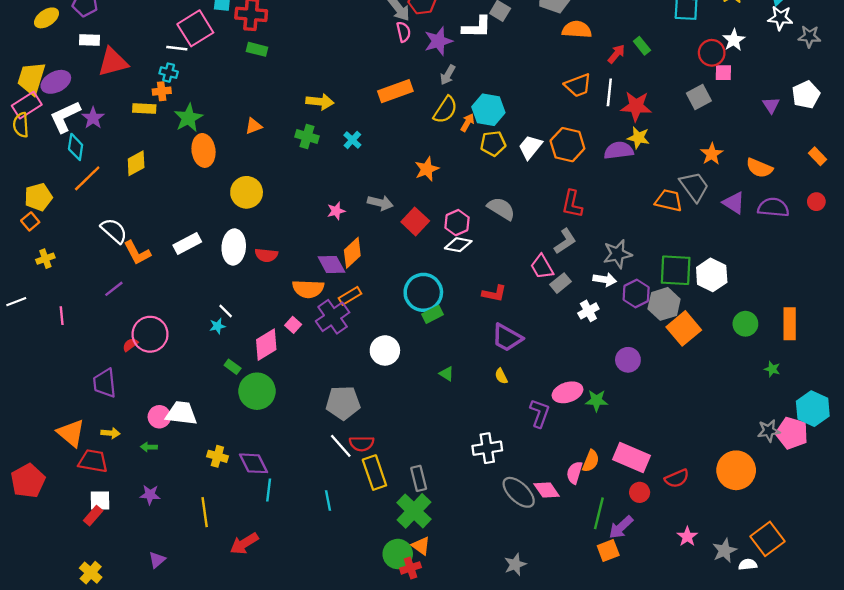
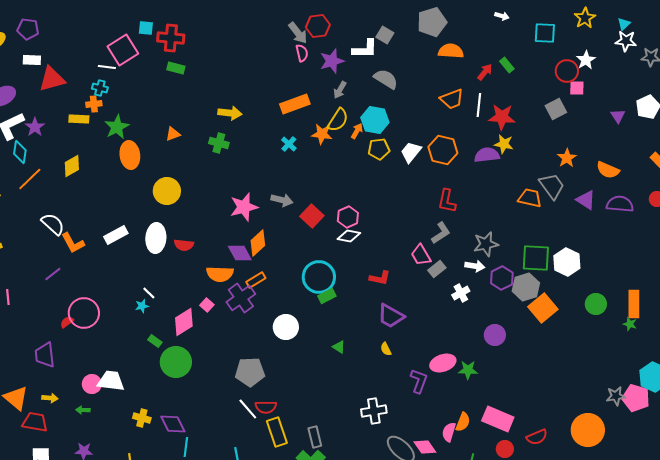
cyan cross: (352, 140) -> (289, 144), moved
orange star: (427, 169) -> (322, 134), moved, turned 30
gray semicircle: (501, 209) -> (386, 79), moved
pink star: (336, 211) -> (244, 207), size x1.8
green star: (772, 369) -> (630, 324), moved

